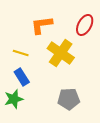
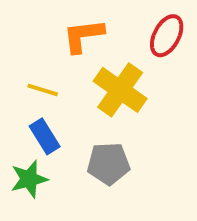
gray pentagon: (69, 99) -> (108, 164), moved

